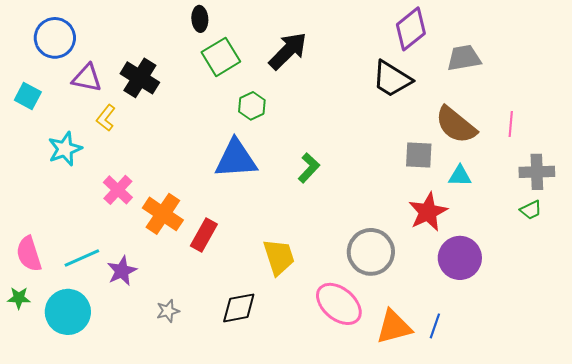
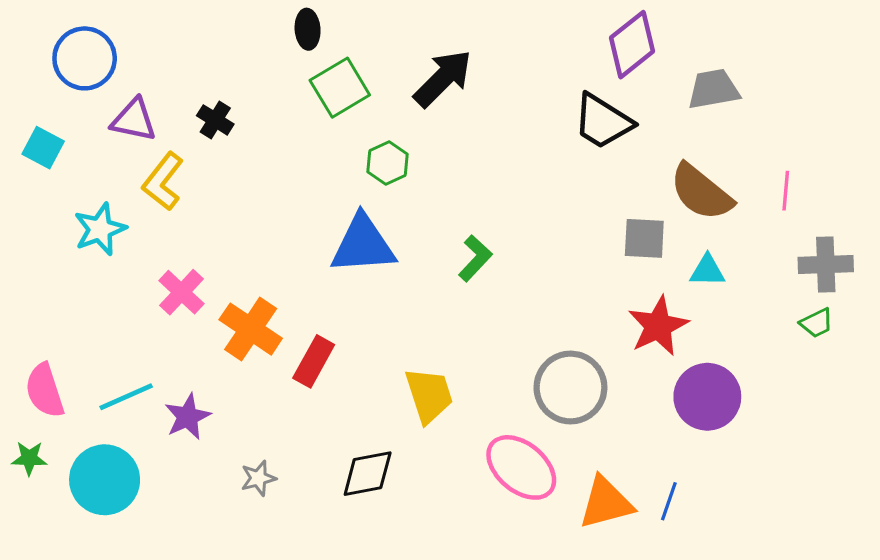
black cross: (140, 78) -> (215, 120), size x0.6
yellow L-shape: (106, 118) -> (163, 181), size x1.4

